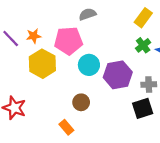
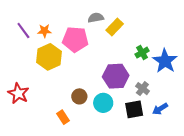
yellow rectangle: (143, 18) -> (115, 27), moved
cyan circle: (89, 65) -> (103, 103), moved
gray cross: (149, 85) -> (142, 89), turned 32

